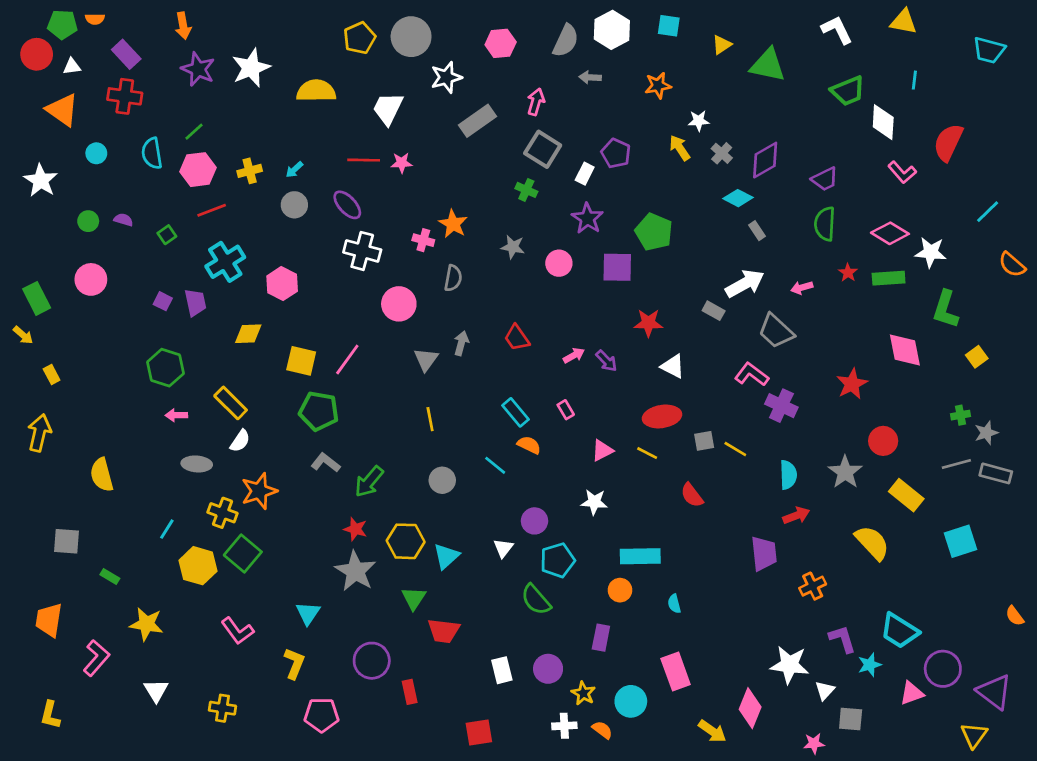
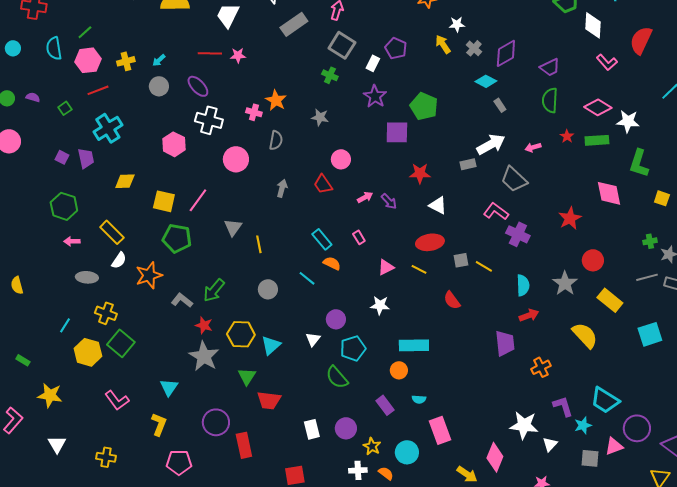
pink circle: (559, 263) -> (341, 159), moved
pink hexagon: (282, 284) -> (174, 144), moved
gray rectangle: (714, 311) -> (468, 164), turned -42
yellow square: (977, 357) -> (662, 198), turned -35
gray triangle: (426, 359) -> (233, 227), moved
gray L-shape: (326, 463) -> (182, 300), moved
yellow semicircle: (102, 475) -> (17, 285), size x0.7
orange star: (259, 491) -> (149, 275), moved
cyan semicircle: (674, 604) -> (419, 399), moved, turned -72
purple rectangle: (601, 638) -> (385, 405), turned -48
red rectangle: (410, 692) -> (244, 445), size x1.4
gray square: (851, 719) -> (590, 458), moved

